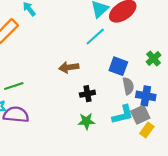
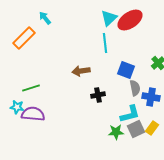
cyan line: (95, 36) -> (105, 43), turned -54
gray square: (140, 115) -> (136, 129), moved
green star: (86, 121) -> (116, 132), moved

